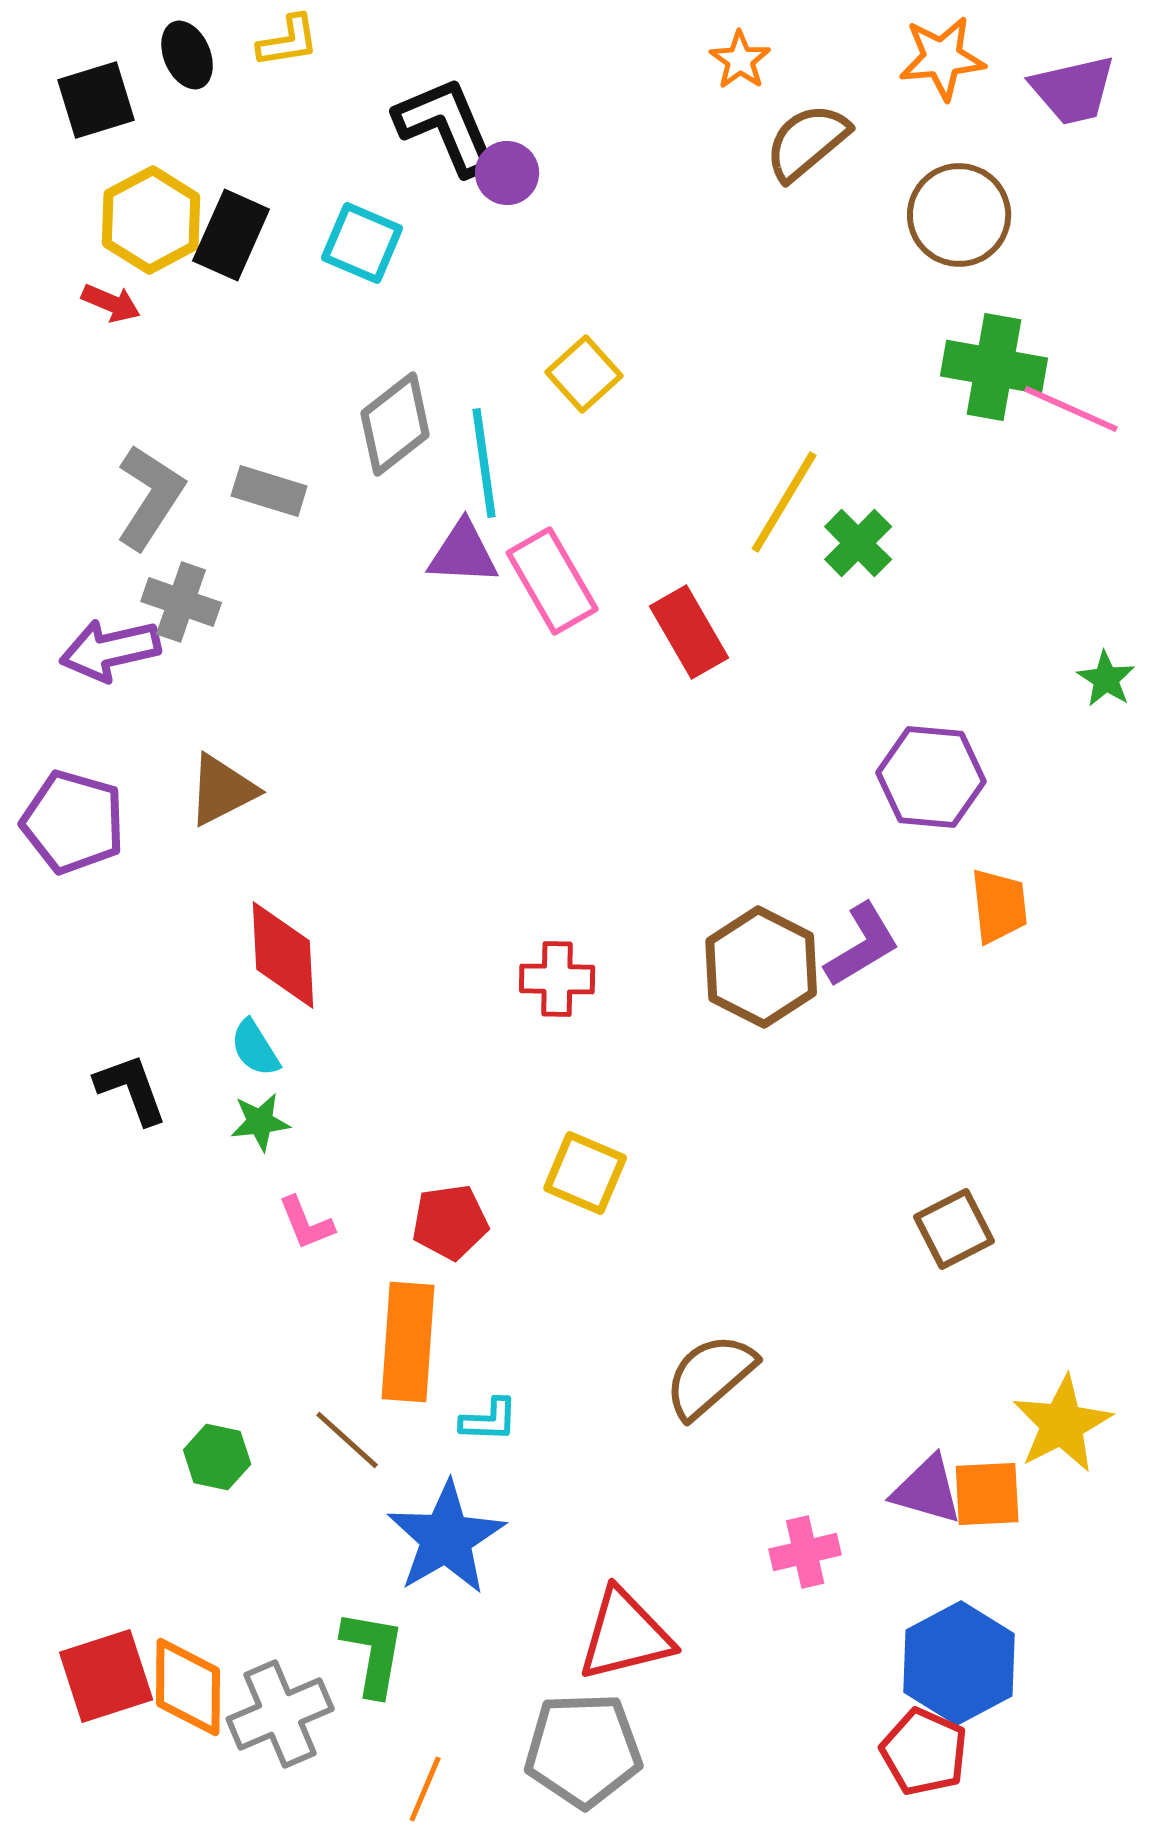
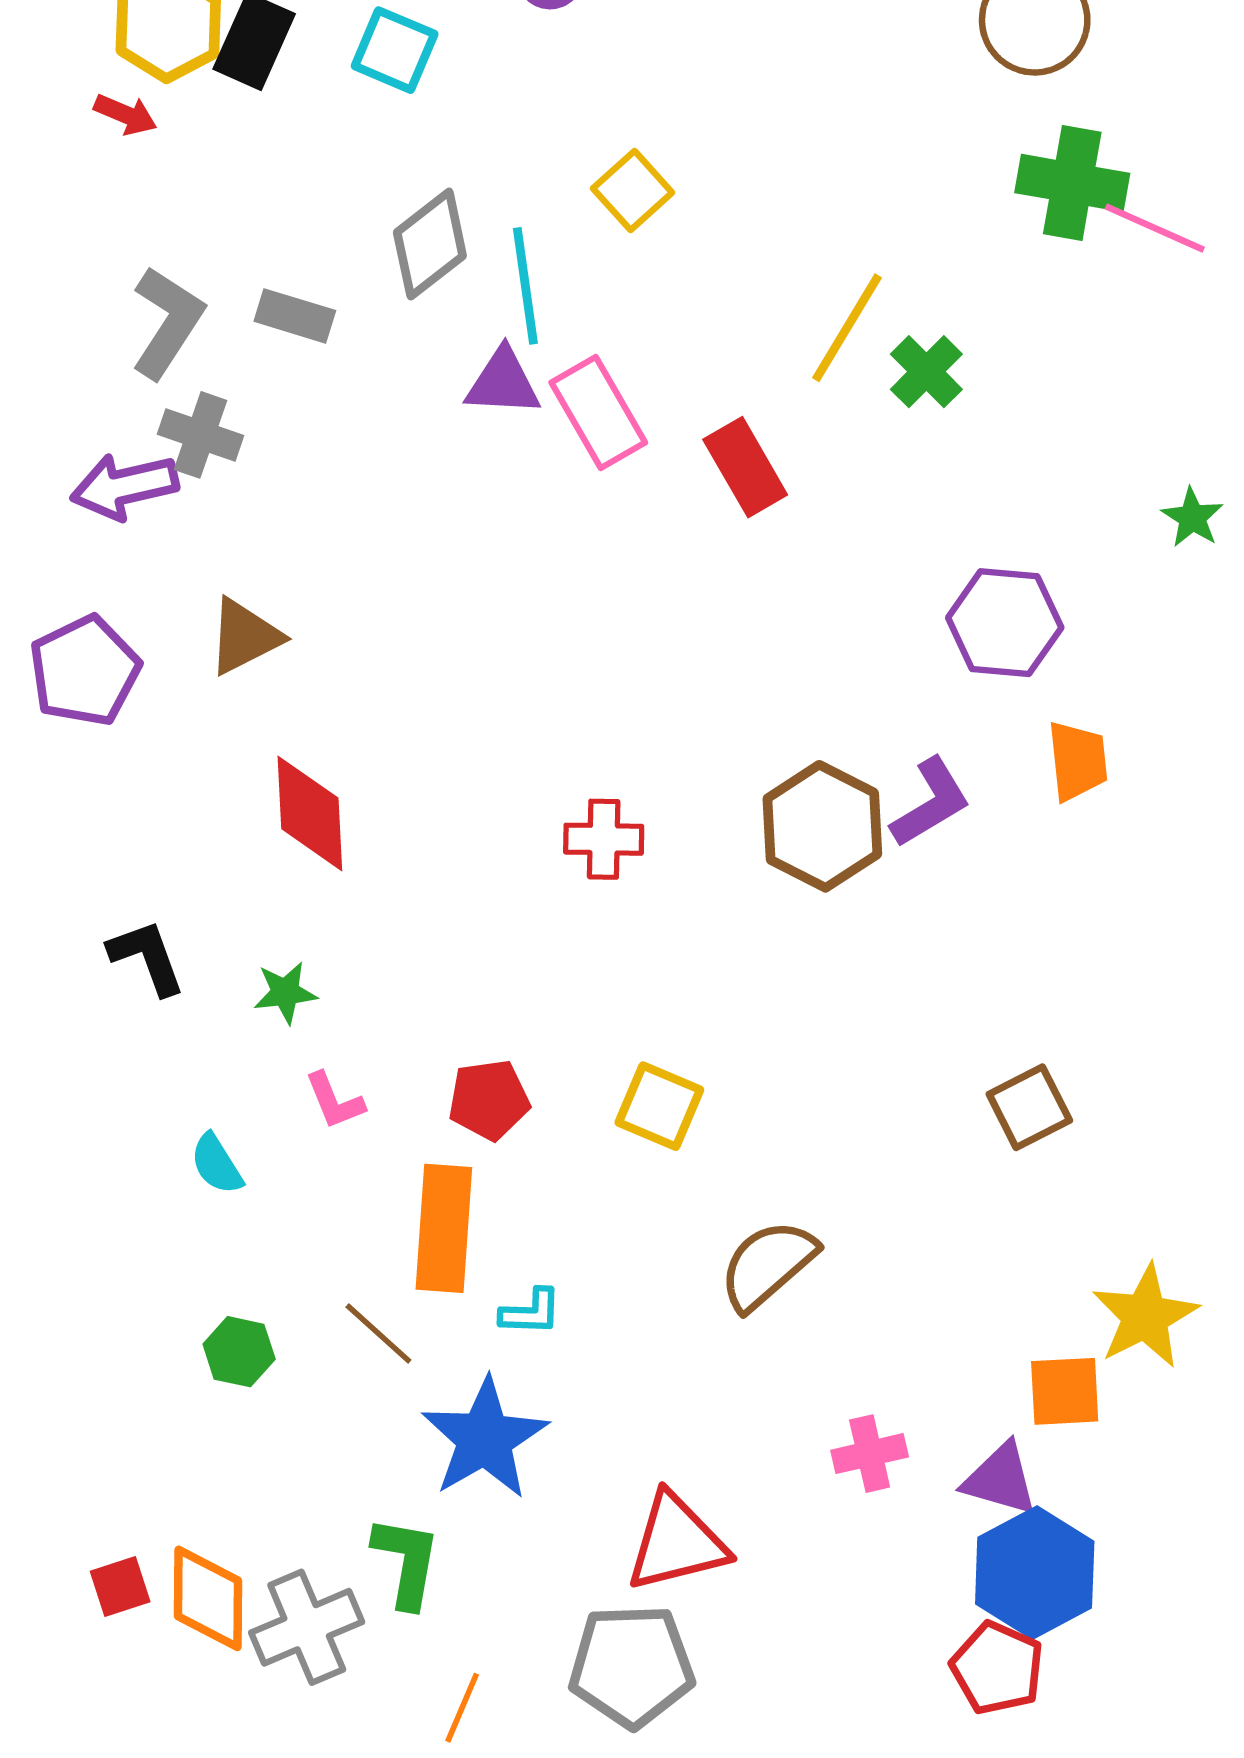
purple pentagon: (73, 822) -> (85, 671), turned 30
cyan semicircle: (255, 1048) -> (217, 1164), moved
yellow square: (585, 1173) -> (659, 1106), moved
purple triangle: (927, 1490) -> (1000, 1479), moved
red square: (106, 1676) -> (120, 1587), size x0.6

